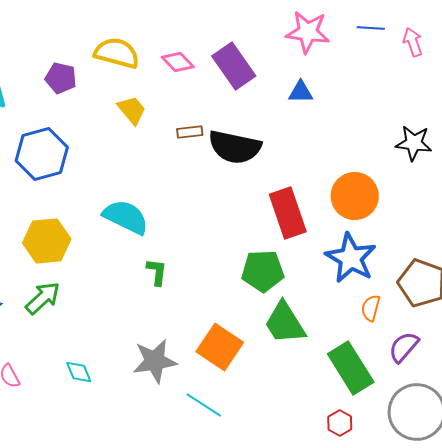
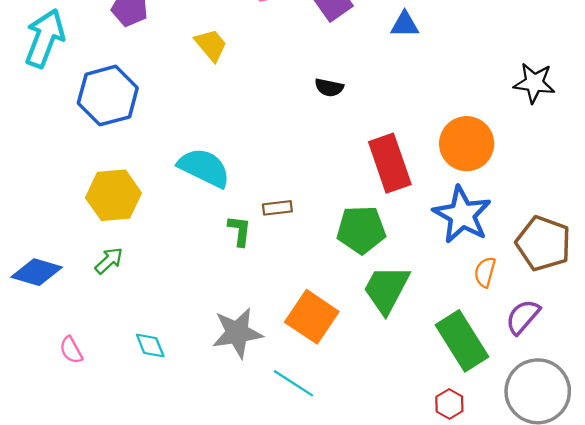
brown rectangle: (190, 132) -> (277, 208), moved
black semicircle: (235, 147) -> (329, 87), size x0.5
green arrow: (43, 298) -> (109, 261), size x0.7
green trapezoid: (285, 323) -> (386, 289), turned 60

